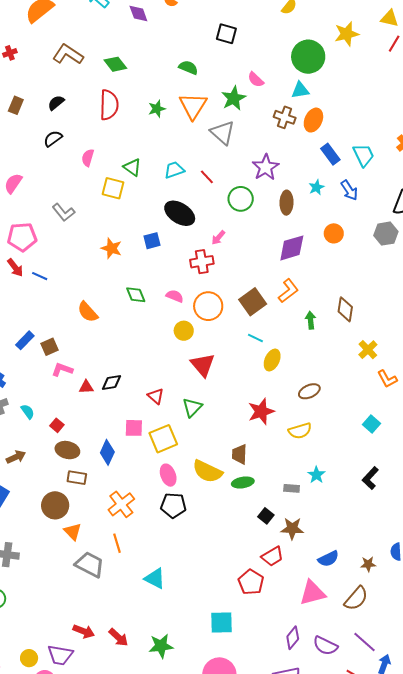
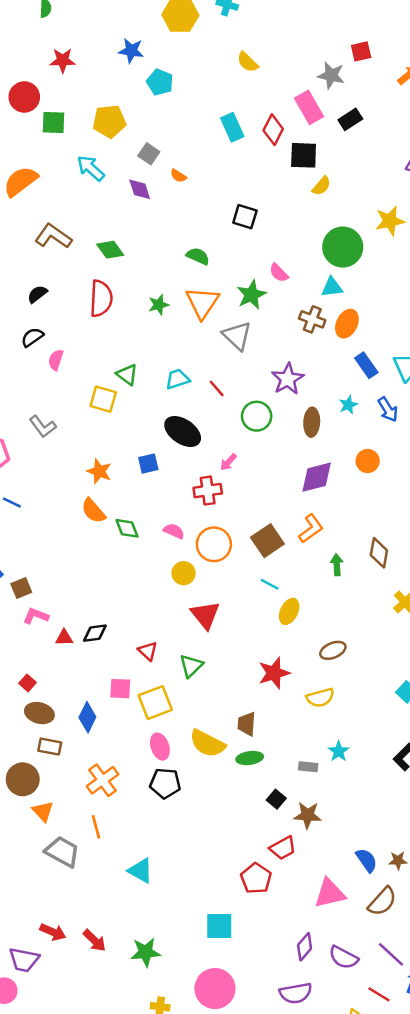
pink semicircle: (88, 158) -> (56, 360), moved
orange semicircle: (88, 312) -> (93, 511), moved
blue semicircle: (328, 559) -> (367, 860), moved, turned -100

